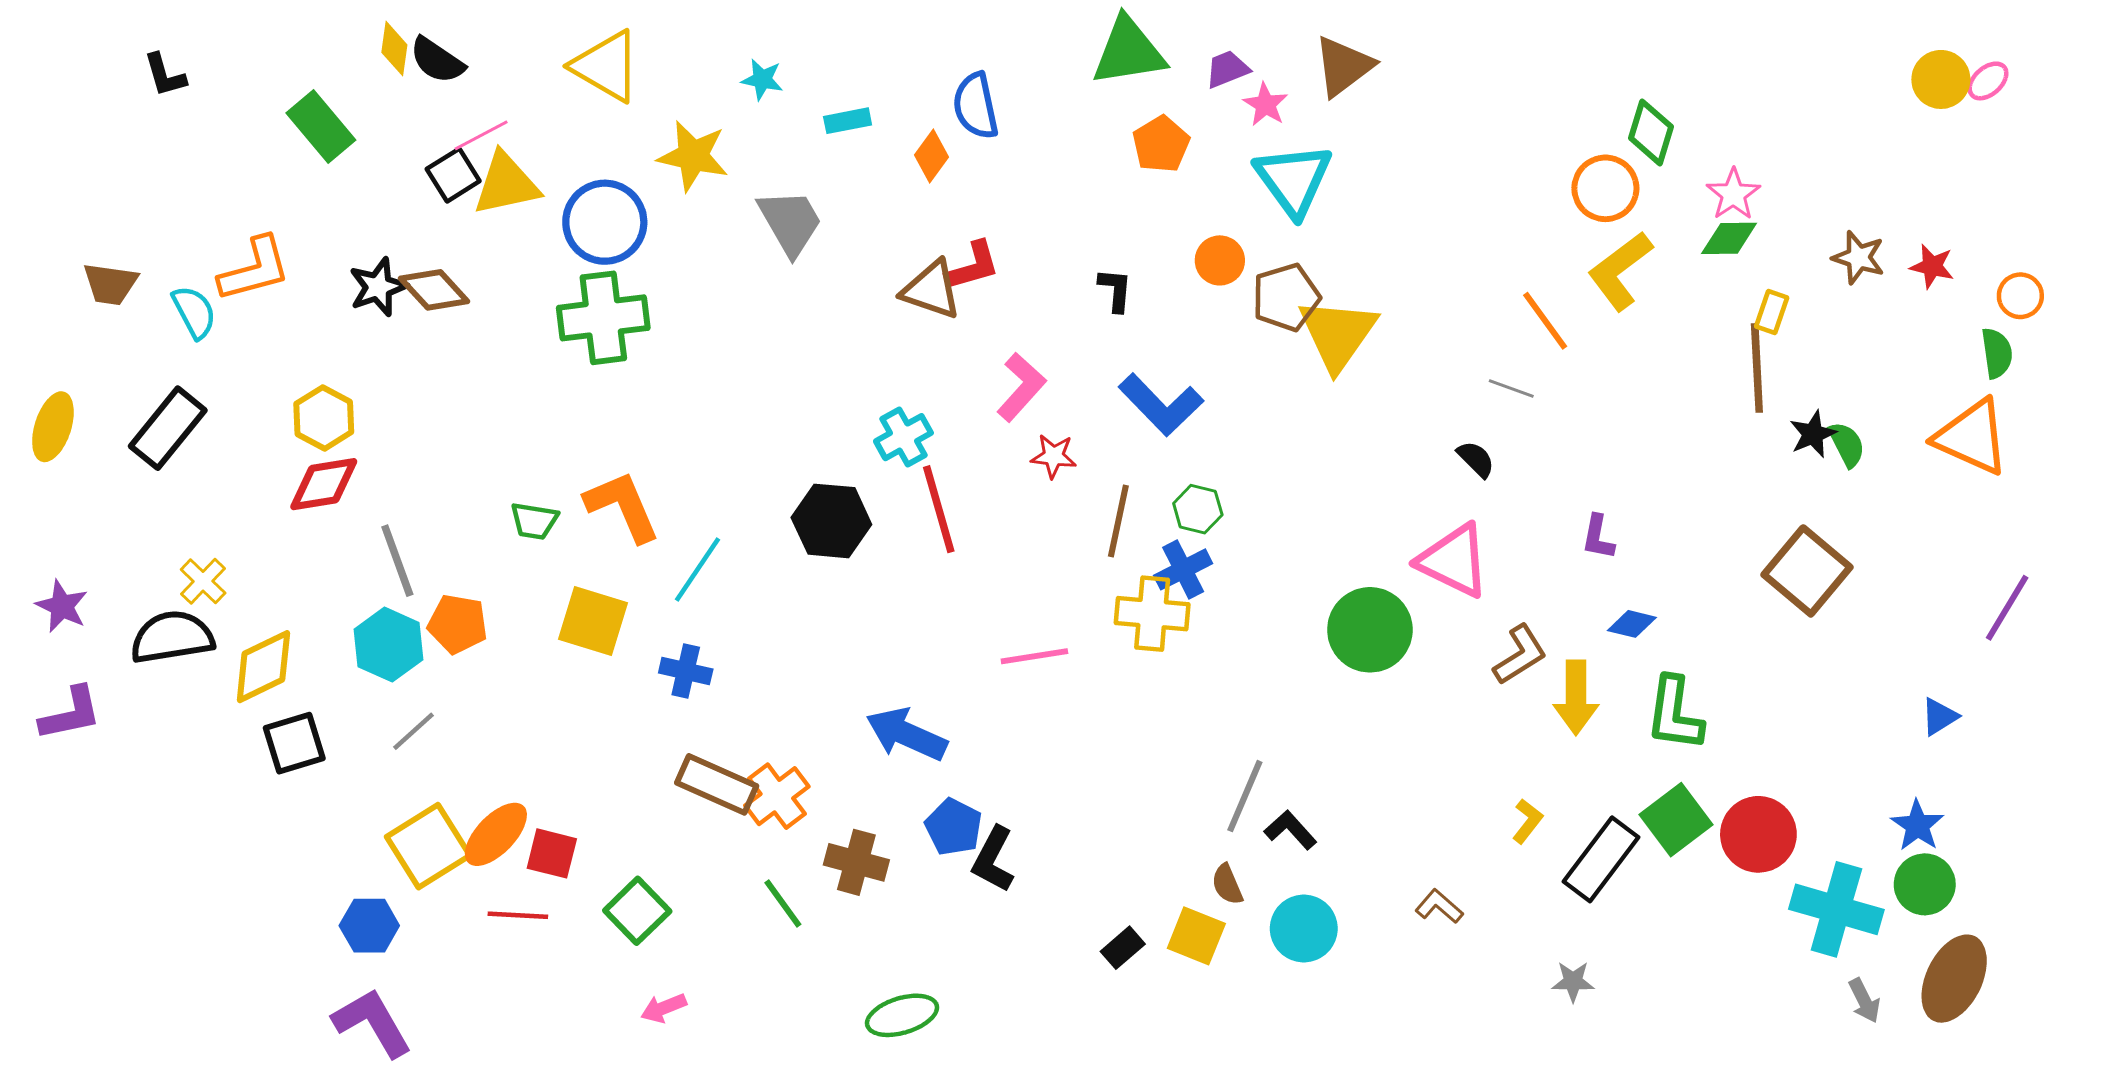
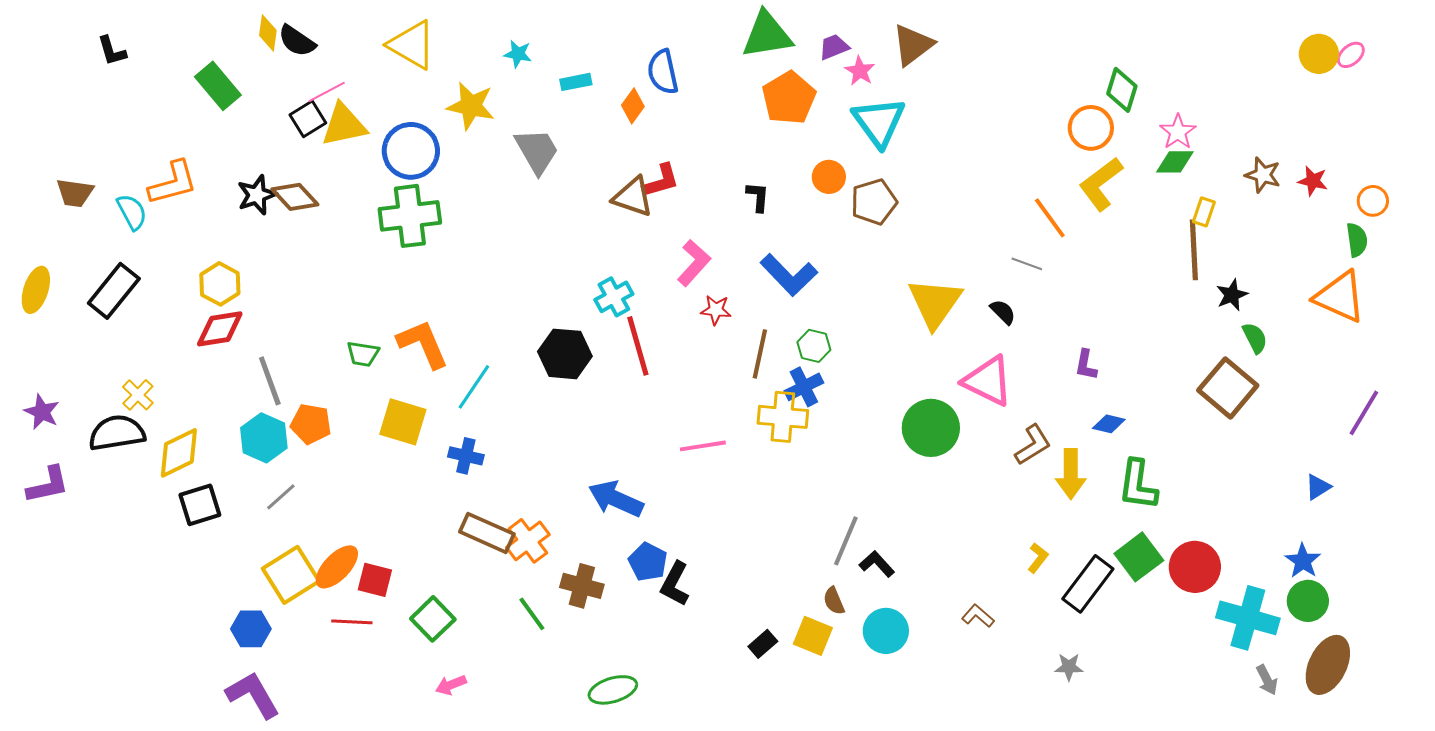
orange pentagon: (1161, 144) -> (789, 98), size x1.4
yellow triangle: (1338, 334) -> (935, 303), moved
green semicircle: (1847, 444) -> (1255, 338), moved

